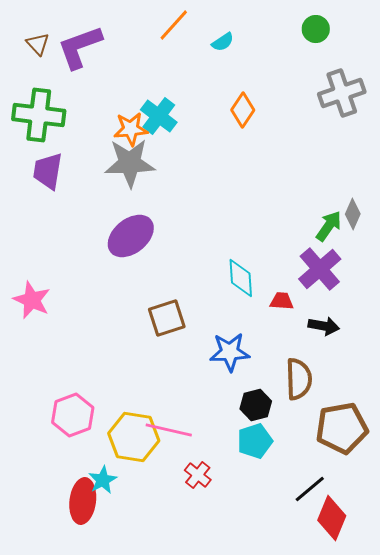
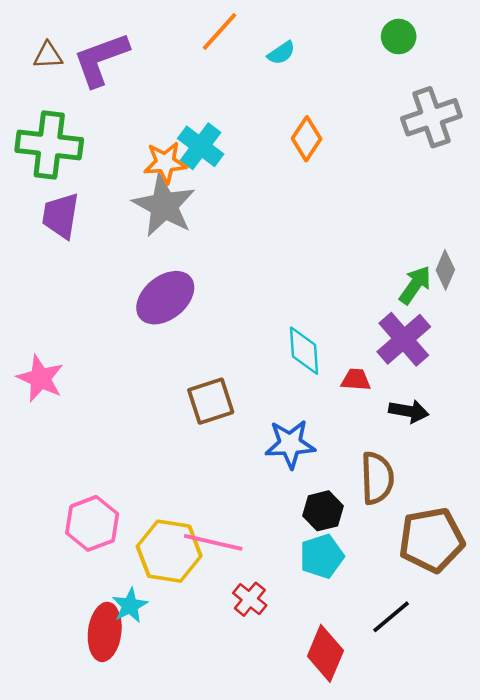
brown triangle: (38, 44) -> (48, 55), turned -50
gray star: (130, 163) -> (164, 206), turned 30
red diamond: (332, 518) -> (325, 653), moved

